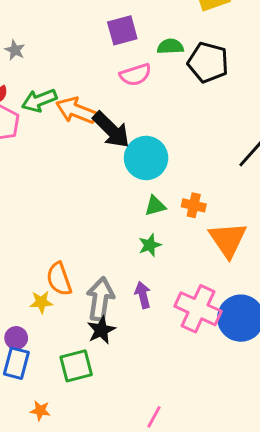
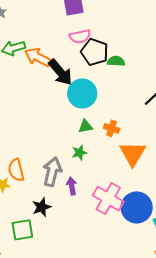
green semicircle: (170, 46) -> (116, 61), moved
black pentagon: (208, 62) -> (95, 52), moved
gray arrow: (100, 299) -> (52, 172), moved

